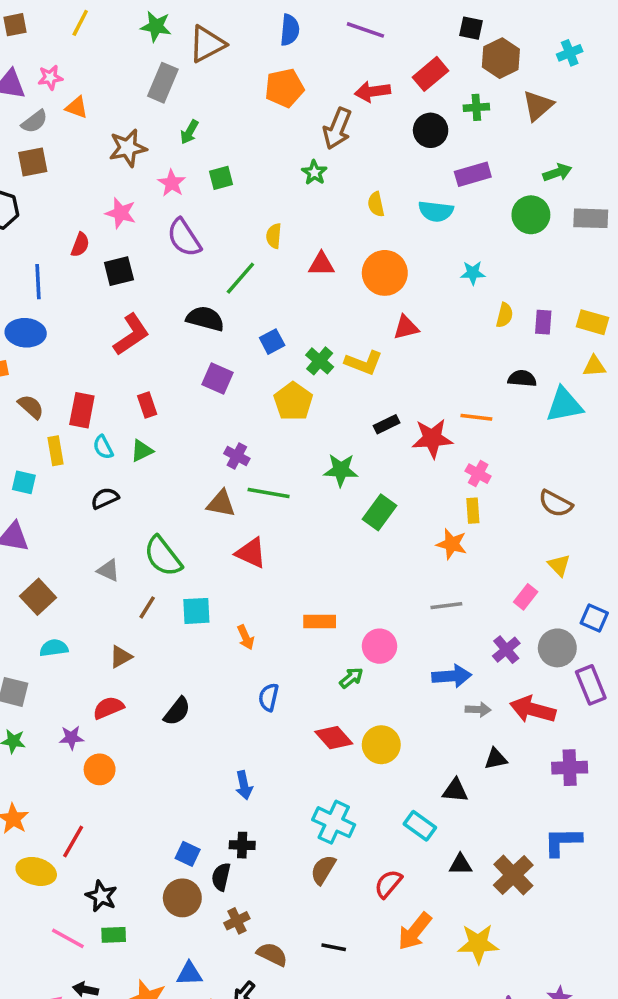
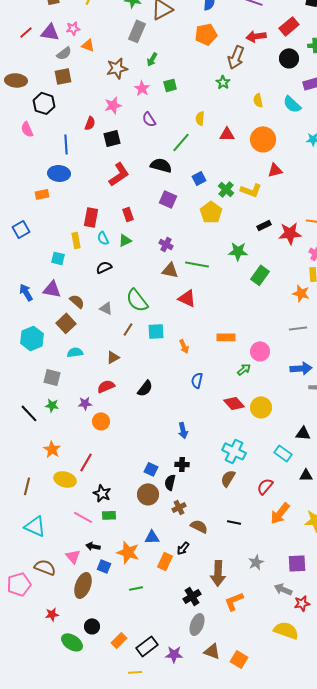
cyan semicircle: (436, 211) -> (292, 104), turned 36
pink star: (121, 213) -> (113, 105), turned -30
purple semicircle: (184, 238) -> (149, 119), size x0.7
brown semicircle: (31, 407) -> (77, 301), moved
purple cross: (237, 456) -> (166, 244), moved

